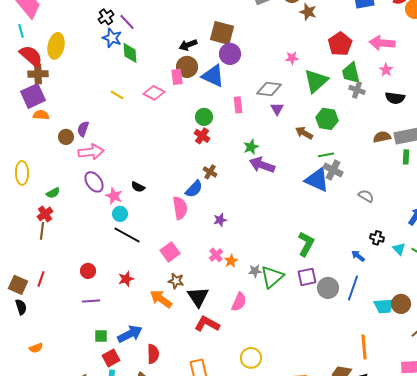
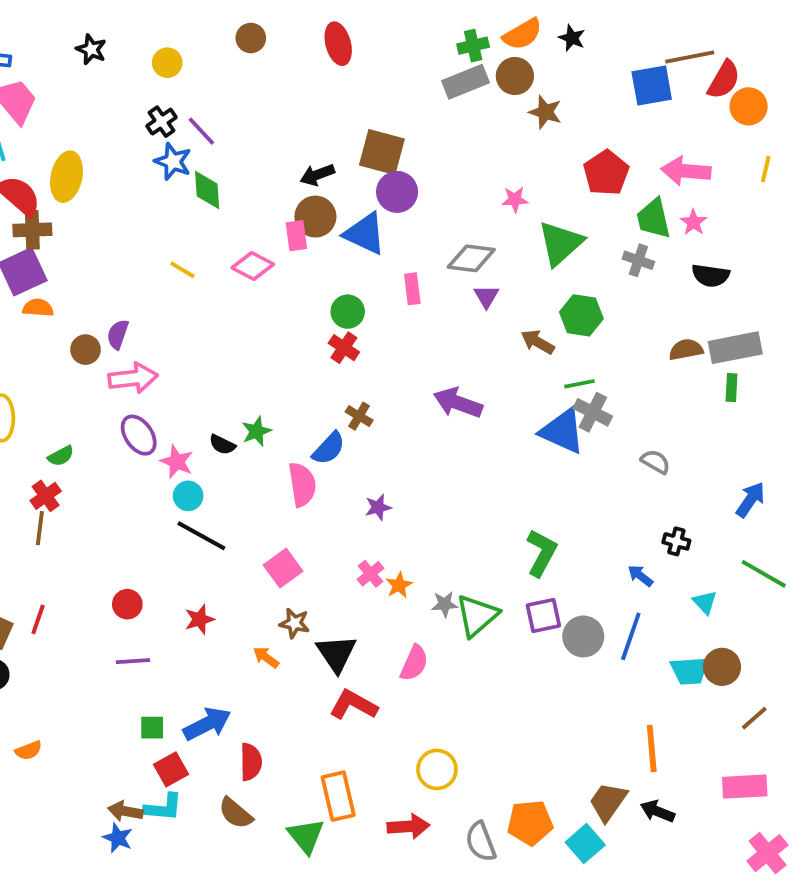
green trapezoid: (351, 73) -> (654, 218), moved
green star: (251, 147) -> (256, 431), moved
cyan triangle: (399, 249) -> (705, 602), moved
orange arrow: (161, 299) -> (266, 657), size x0.6

